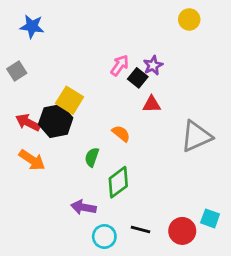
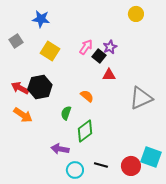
blue star: (32, 26) -> (41, 19), moved
gray square: (17, 71) -> (16, 41), moved
yellow square: (70, 100) -> (50, 51), moved
cyan square: (210, 218) -> (151, 157), size x1.5

